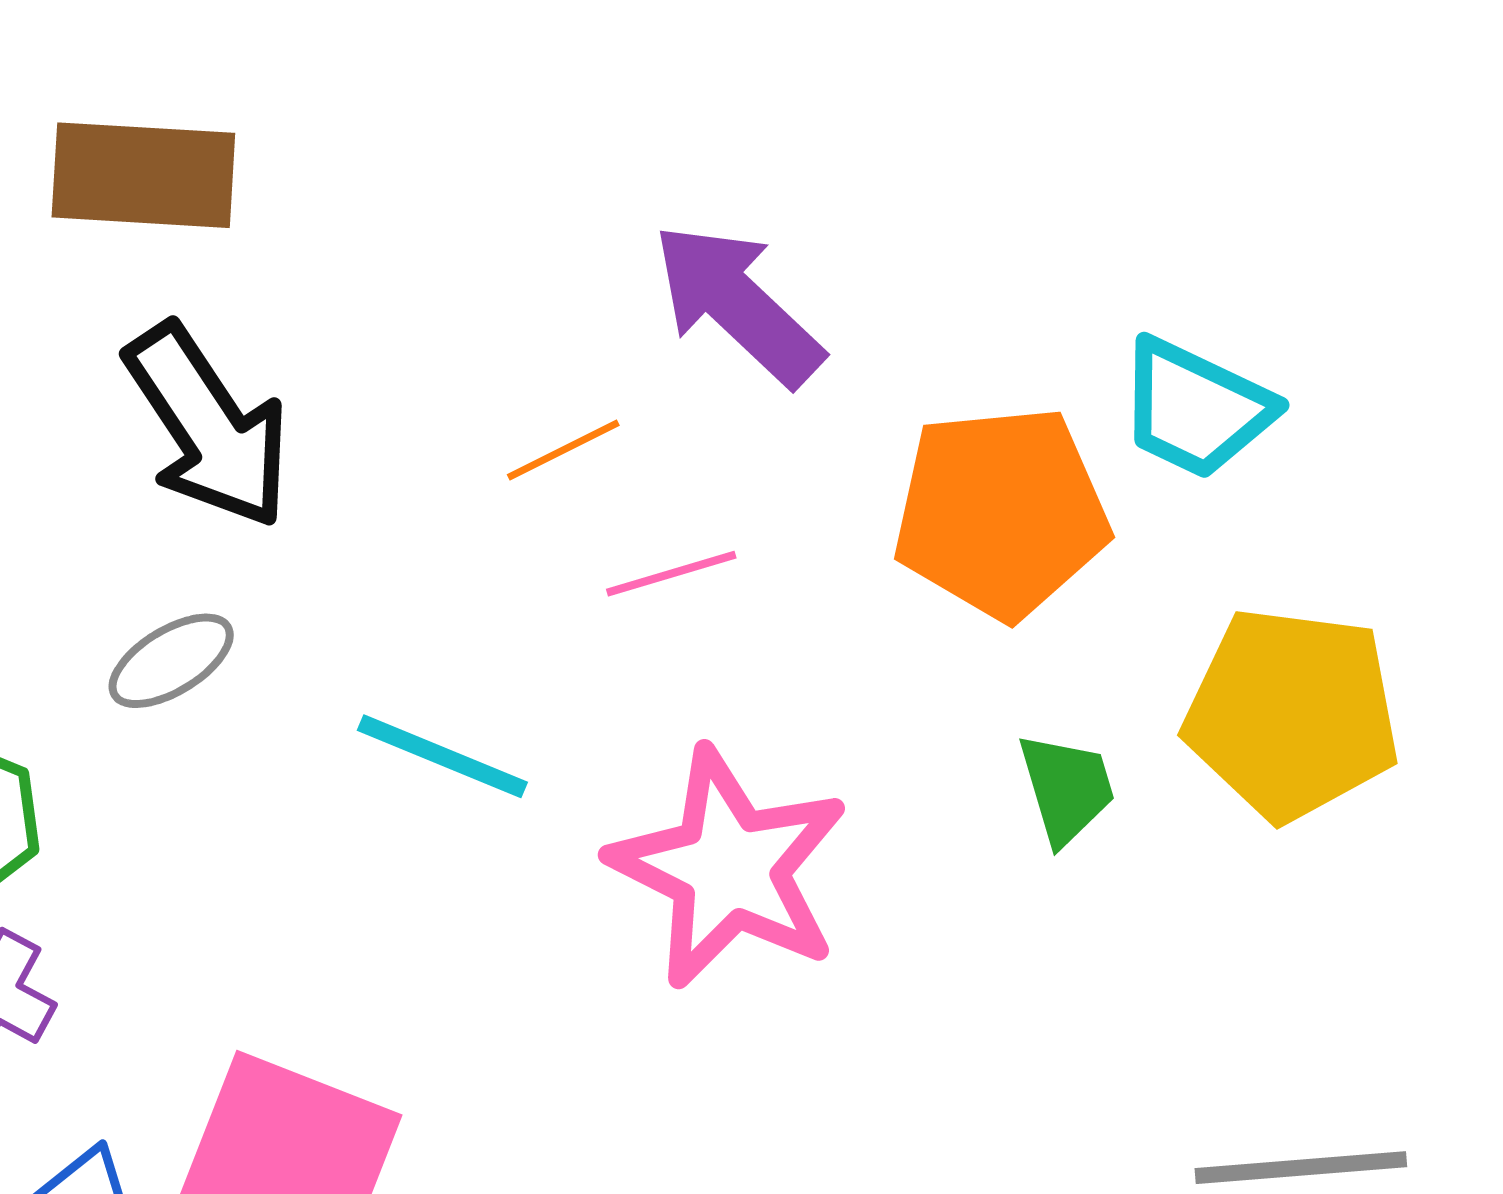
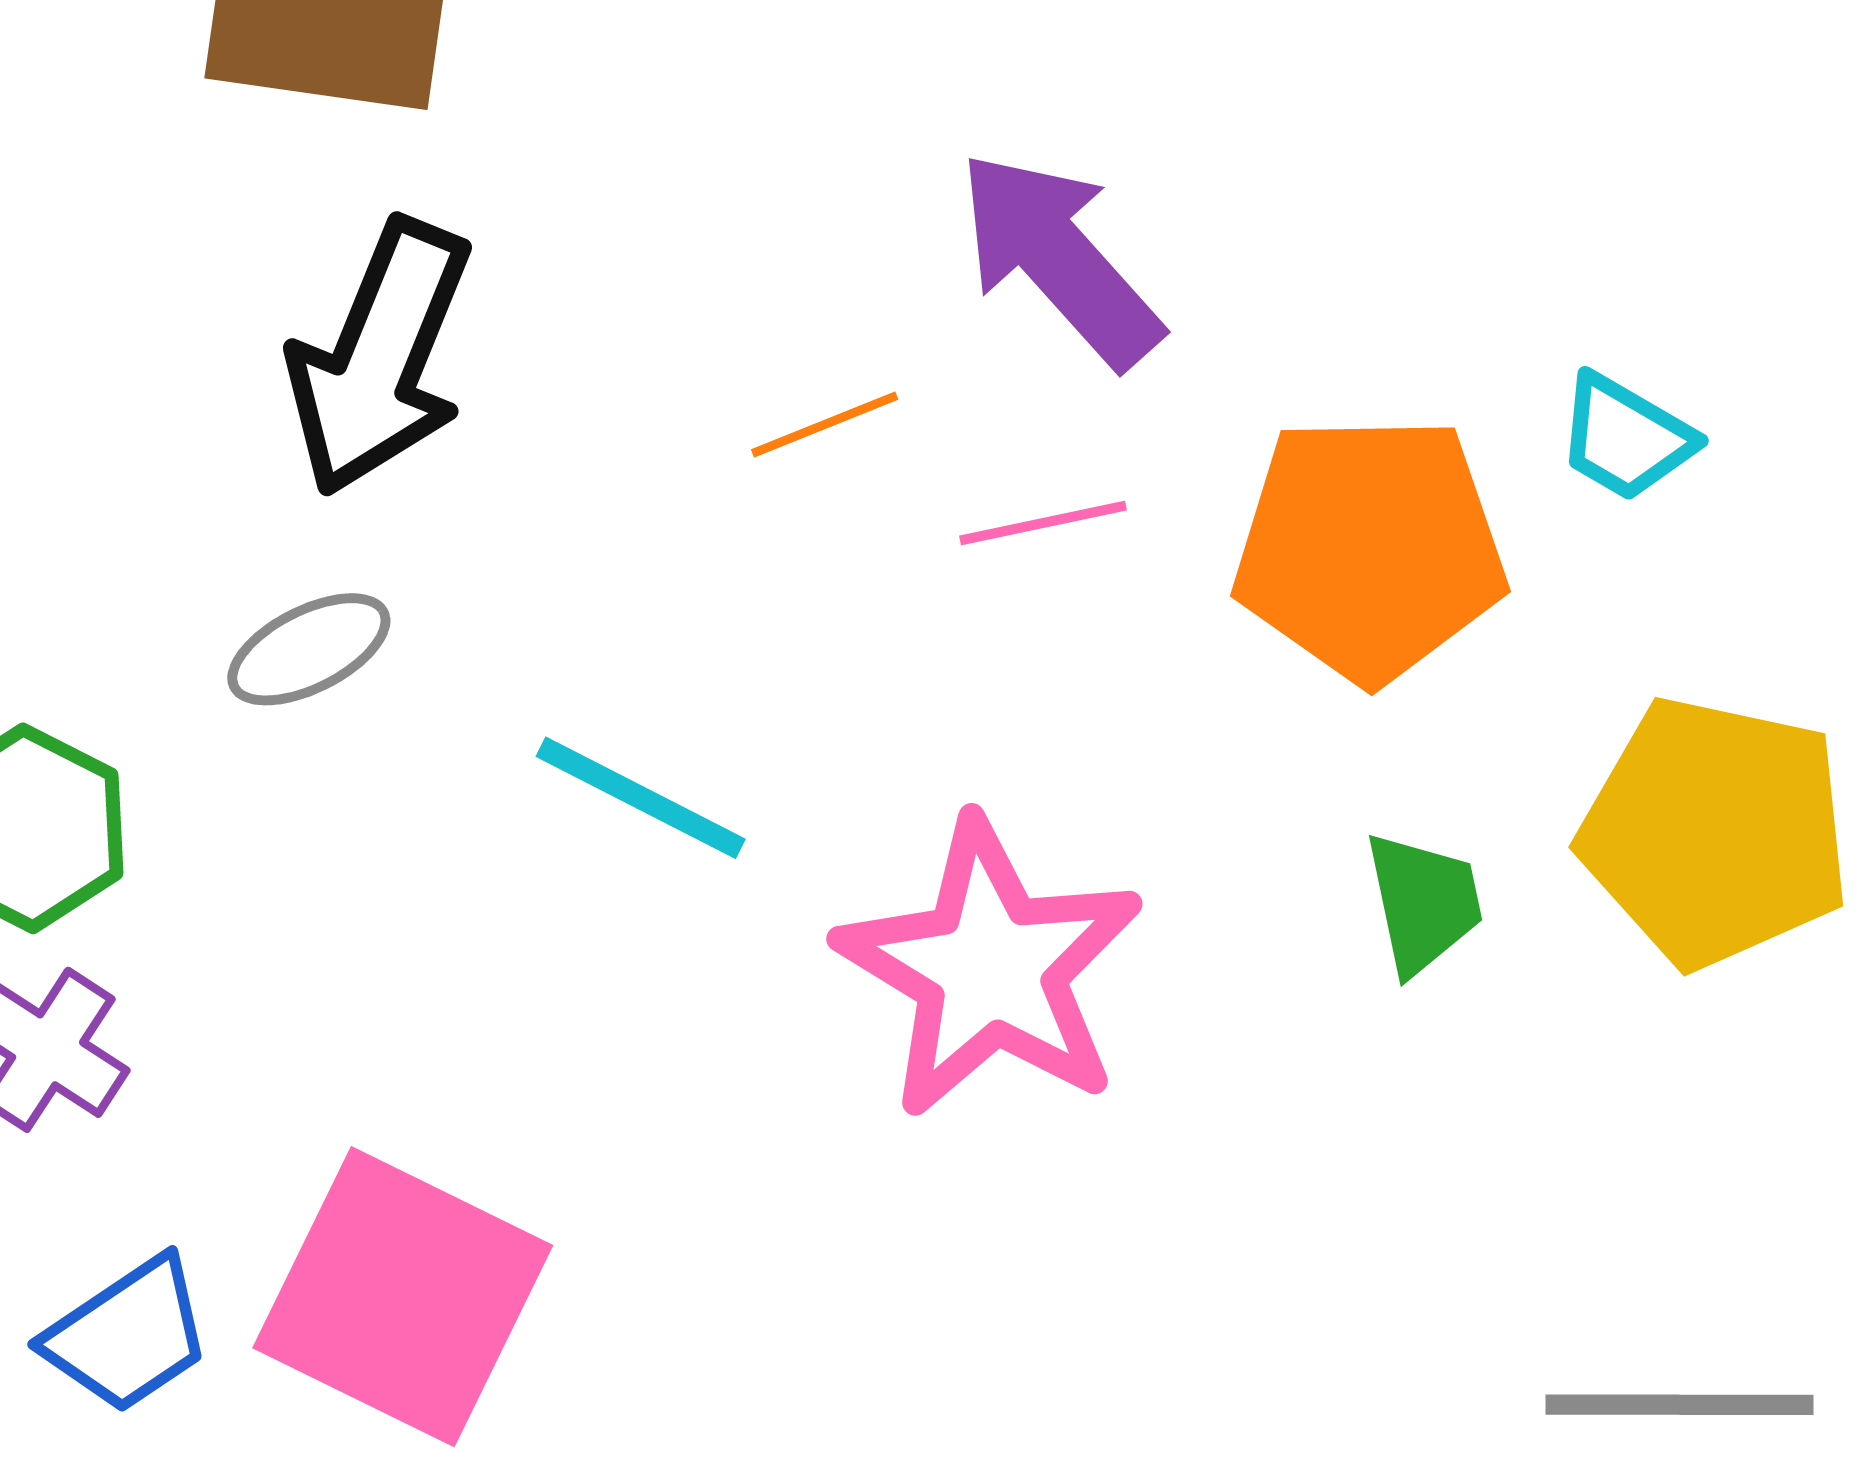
cyan trapezoid: (1196, 408) -> (1625, 438), size x0.7
black arrow: (208, 426) -> (380, 358), turned 51
pink line: (671, 574) -> (1043, 523), moved

